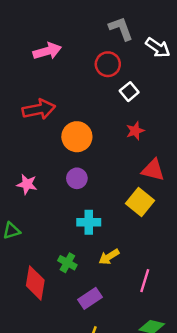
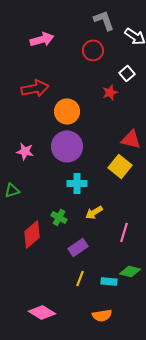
white square: (129, 92) -> (127, 73), moved
red star: (135, 131) -> (110, 92), moved
purple circle: (77, 178) -> (67, 146), size x1.8
red diamond: (35, 283) -> (32, 234), turned 40

